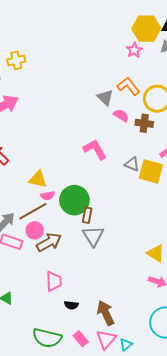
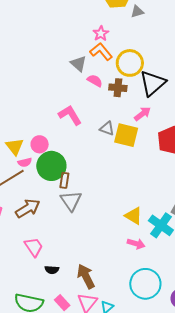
pink star: (134, 50) -> (101, 33), moved
yellow triangle: (38, 179) -> (15, 147), turned 42
pink circle: (35, 230) -> (40, 144), moved
pink trapezoid: (54, 281) -> (34, 247), turned -30

